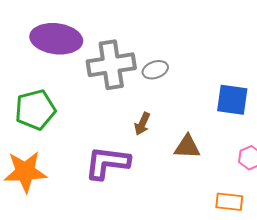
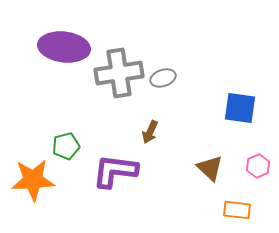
green pentagon: (35, 110) -> (66, 146), moved, size x0.7
brown triangle: (187, 147) -> (210, 168), moved, turned 40

